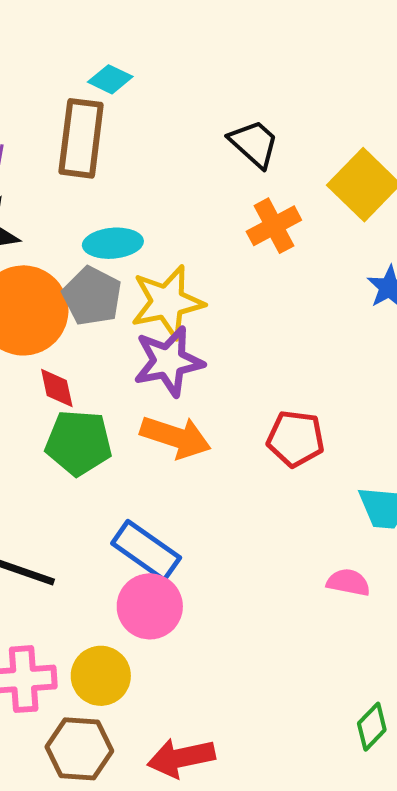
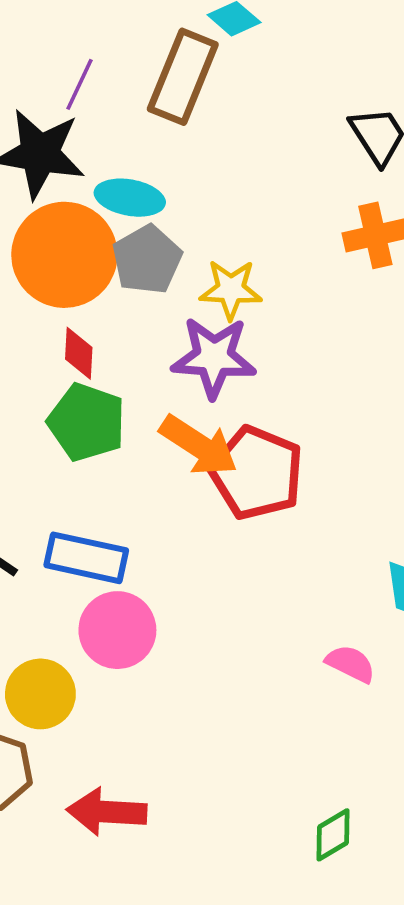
cyan ellipse: (113, 243) -> (130, 198), moved
yellow star: (167, 302) -> (231, 289), size x0.7
red pentagon: (296, 439) -> (257, 473), moved, size x1.4
blue rectangle: (146, 550) -> (86, 558), moved, turned -38

